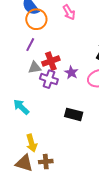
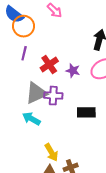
gray triangle: (35, 68) -> (36, 93), moved, size x1.6
purple cross: (49, 79) -> (53, 96), moved

